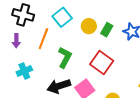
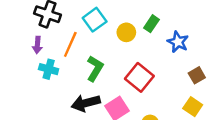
green rectangle: (107, 30) -> (152, 24), moved
cyan cross: (24, 71) -> (49, 69), moved, turned 35

